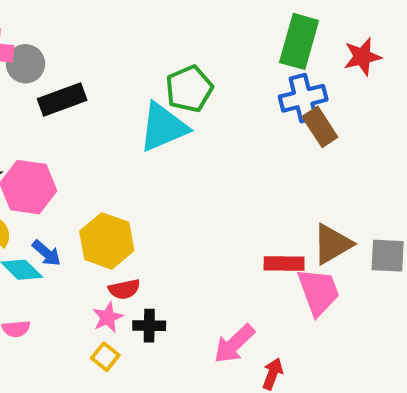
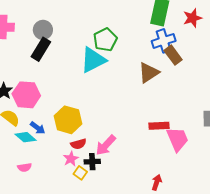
gray circle: (25, 64) -> (43, 30), moved
black rectangle: (62, 100) -> (41, 49), turned -35
brown triangle: (332, 244) -> (149, 73), moved
pink arrow: (234, 344) -> (106, 145), moved
yellow square: (105, 357) -> (80, 173), moved

